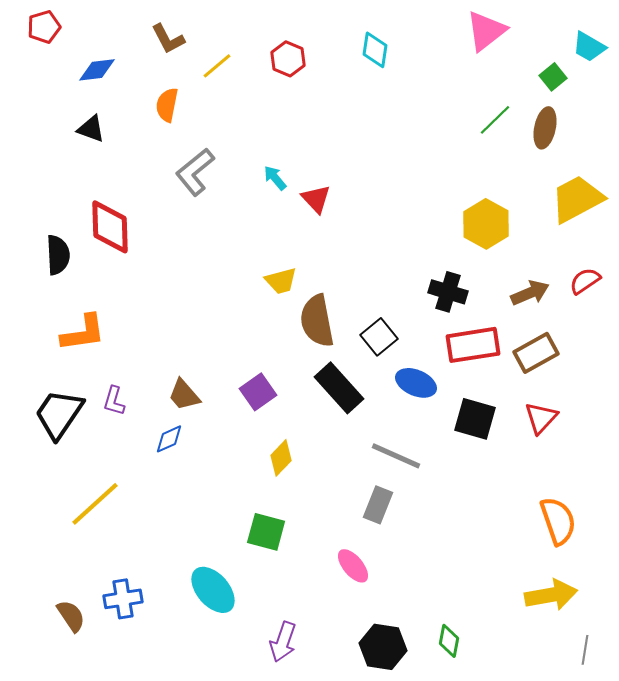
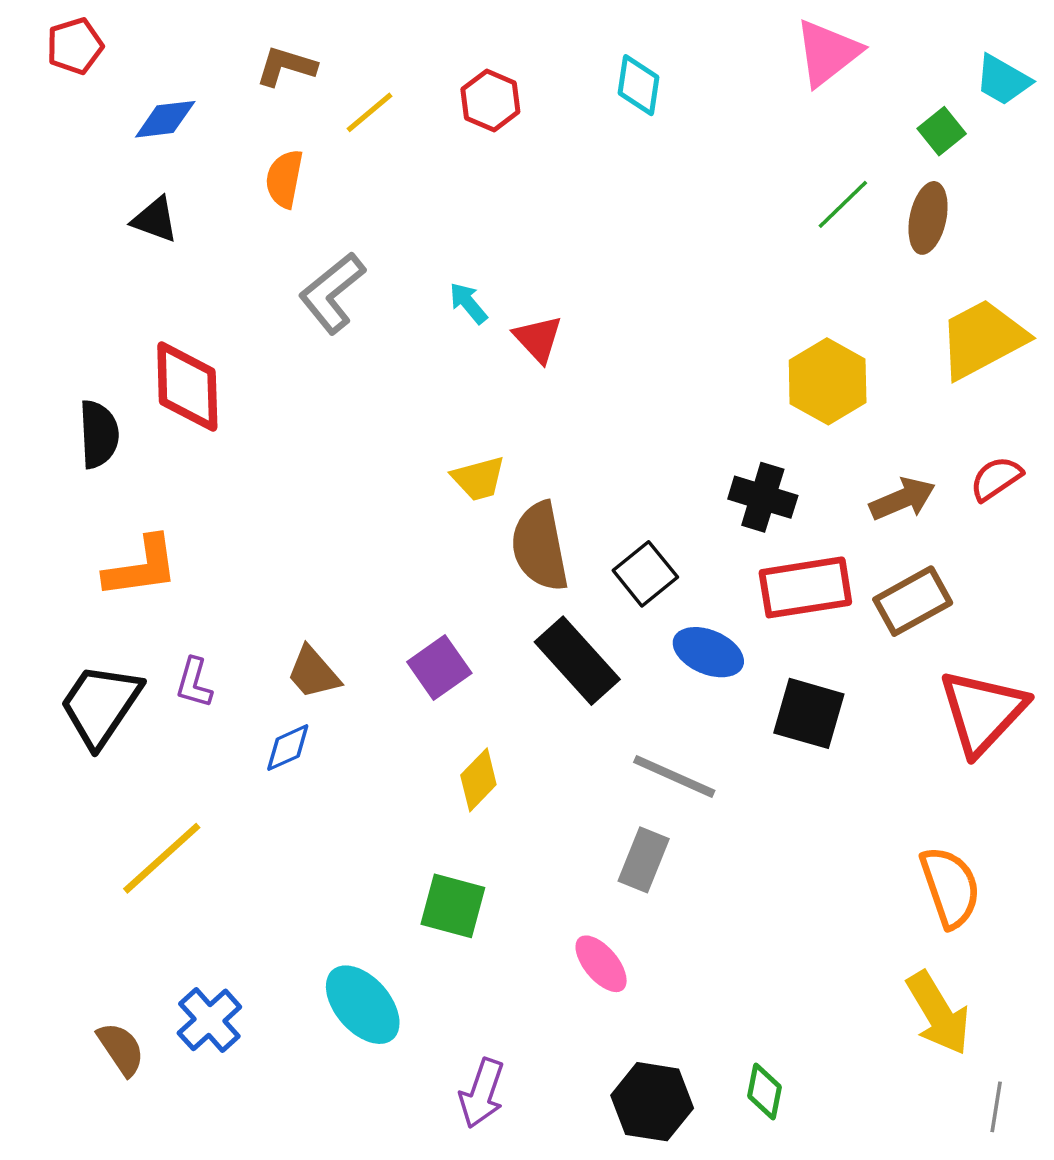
brown L-shape: (168, 39) -> (286, 66), turned 135
red triangle: (541, 418) -> (982, 712), moved, size x1.6
yellow arrow: (551, 595) -> (938, 1013), turned 69
blue cross: (123, 599) -> (209, 1020), turned -33

